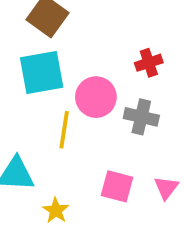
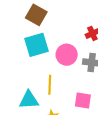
yellow line: (64, 130) -> (50, 85), moved

